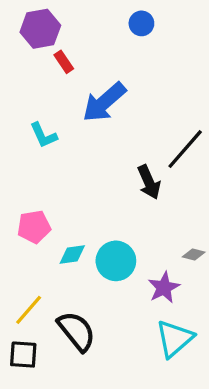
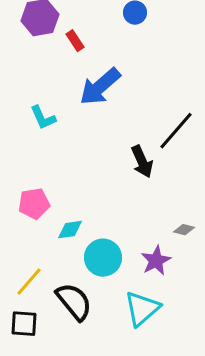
red rectangle: (64, 62) -> (75, 41), moved
cyan circle: (116, 261) -> (103, 258), moved
cyan triangle: (174, 339) -> (142, 309), moved

